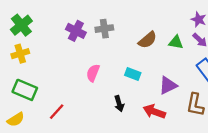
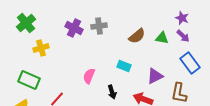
yellow cross: (20, 54) -> (41, 48), moved
pink semicircle: (93, 73) -> (89, 76), moved

